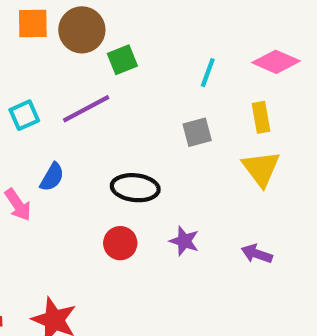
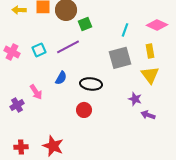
gray square: (197, 132) -> (120, 58), size x1.6
blue semicircle: (52, 177) -> (61, 78), moved
purple star: (184, 241) -> (135, 99), moved

